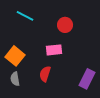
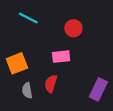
orange square: (15, 56) -> (17, 63), turned 30
gray semicircle: (15, 79) -> (27, 90), moved

